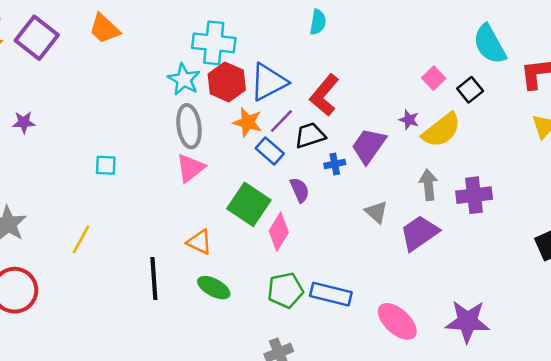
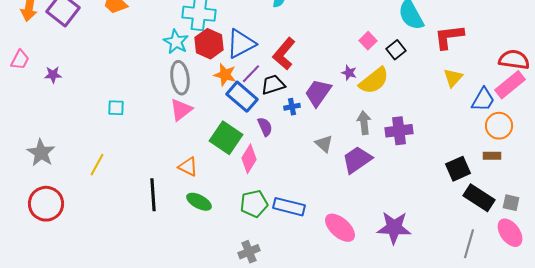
blue rectangle: (270, 151) -> (242, 97), size x1.4

